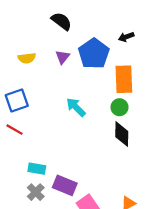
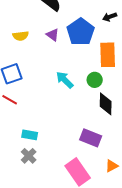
purple triangle: (63, 57) -> (53, 35), turned -32
green circle: (119, 107) -> (95, 80), moved
purple rectangle: (65, 185) -> (91, 138), moved

